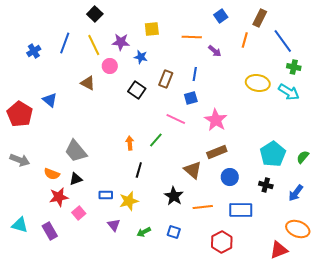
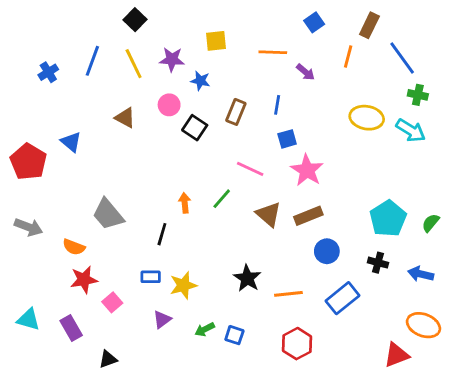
pink circle: (110, 66) -> (169, 105), moved
blue square: (191, 98) -> (287, 139), moved
black line: (139, 170) -> (162, 234), moved
brown triangle: (193, 170) -> (269, 214), moved
black triangle: (76, 179) -> (108, 359), moved
blue arrow: (296, 193) -> (421, 274), turned 66
blue rectangle: (241, 210) -> (342, 298), turned -40
purple triangle: (114, 225) -> (162, 319), turned 32
blue square: (174, 232) -> (234, 335), moved
red hexagon: (222, 242) -> (297, 344), moved

